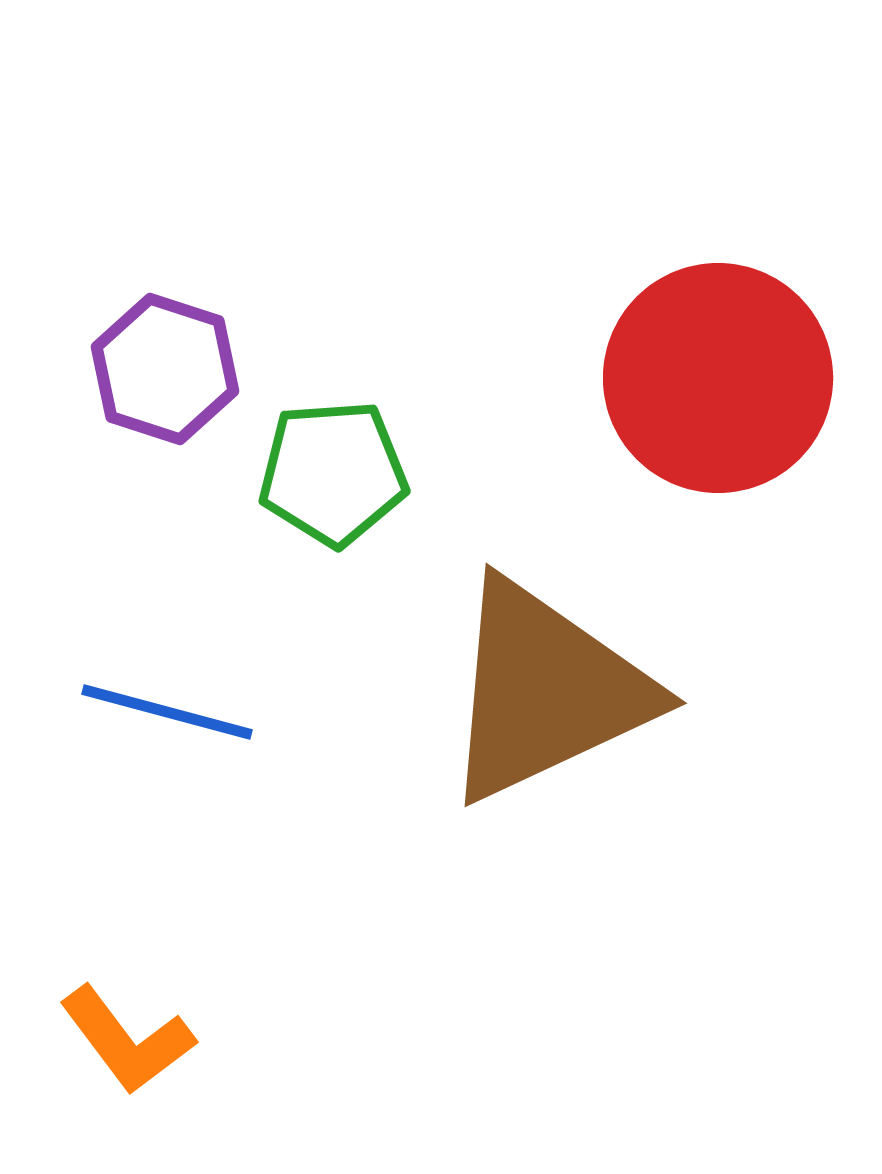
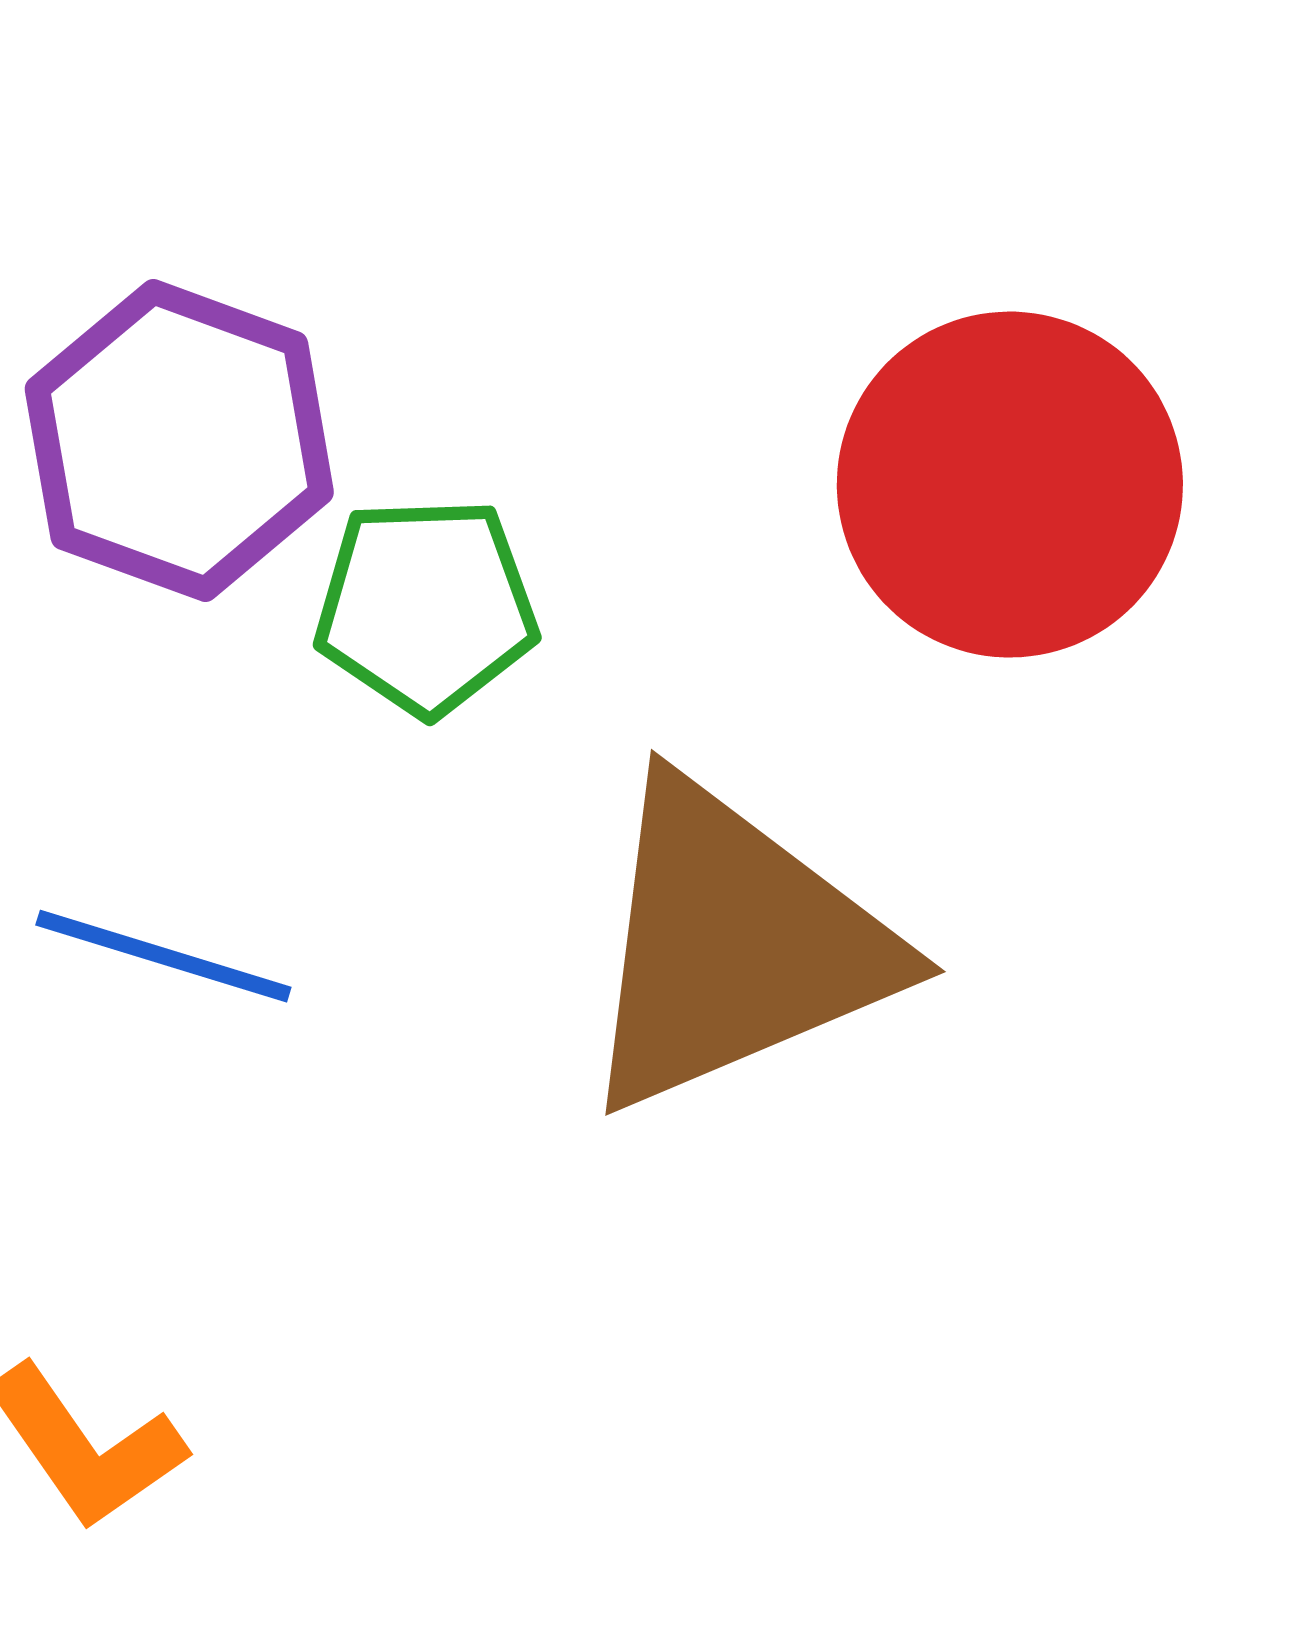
purple hexagon: (165, 369) -> (179, 441), size x1.4

